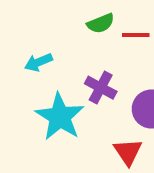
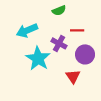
red line: (136, 35) -> (77, 30), moved
cyan arrow: (38, 62) -> (27, 30), size x1.5

